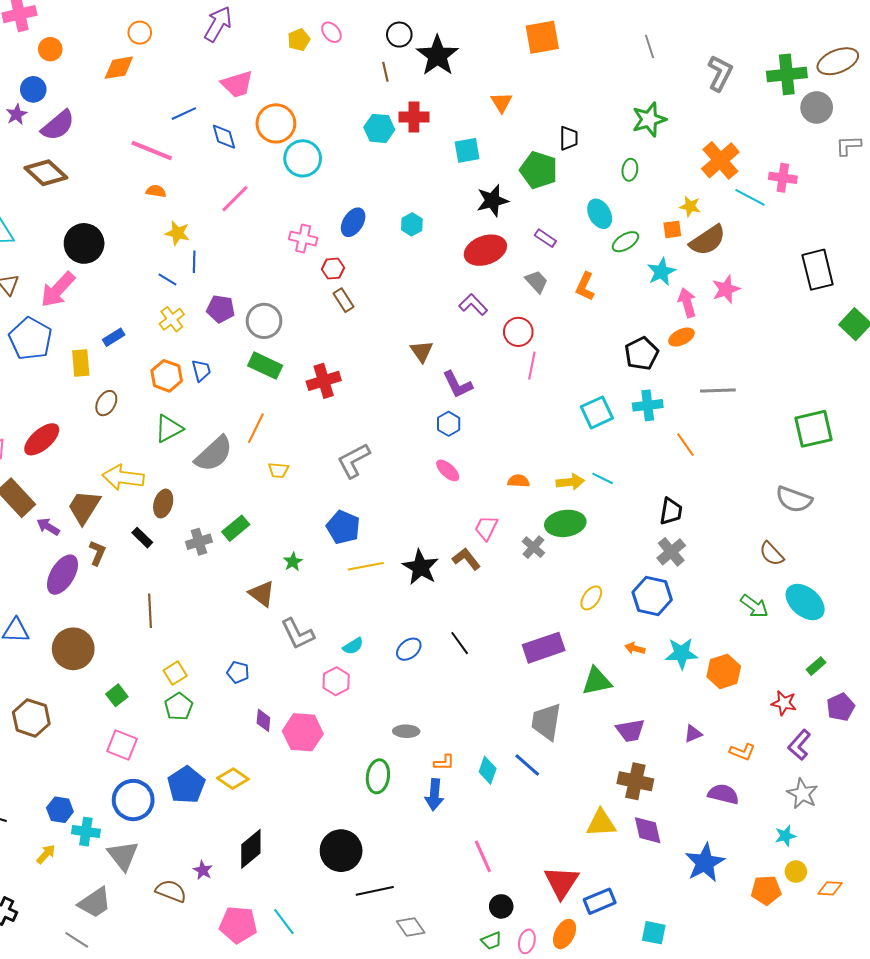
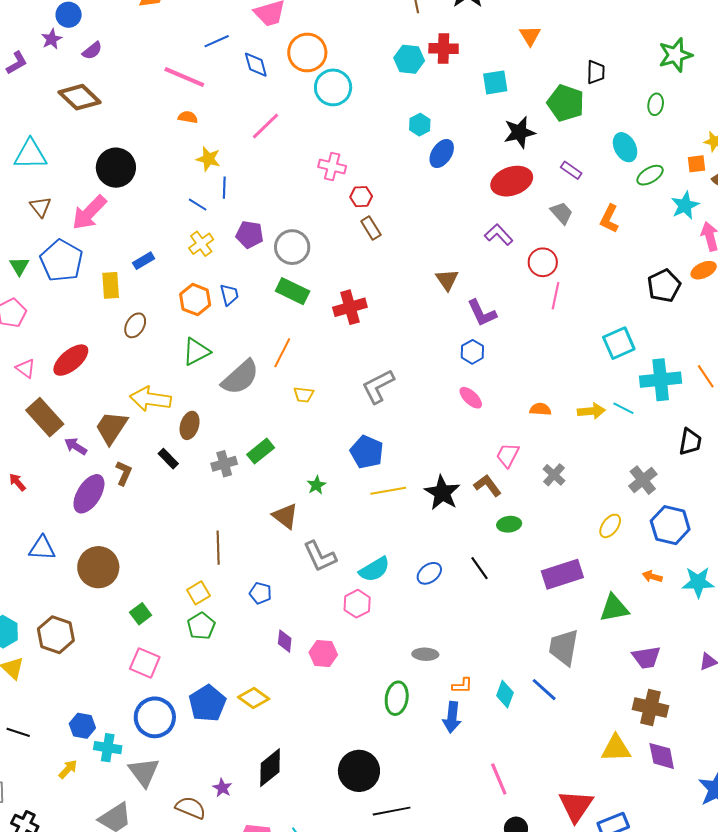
purple semicircle: (58, 125) -> (92, 51), size x0.6
blue ellipse: (353, 222) -> (442, 153), moved
cyan hexagon: (412, 224) -> (420, 125), moved
cyan cross: (648, 405) -> (661, 380), moved, size x1.4
green ellipse: (565, 523) -> (509, 524), moved, size x0.6
gray cross: (671, 552) -> (643, 480), moved
brown line: (150, 611) -> (218, 548), moved
cyan semicircle: (353, 646) -> (374, 569), size x1.5
pink hexagon: (303, 732) -> (323, 653), size x0.7

